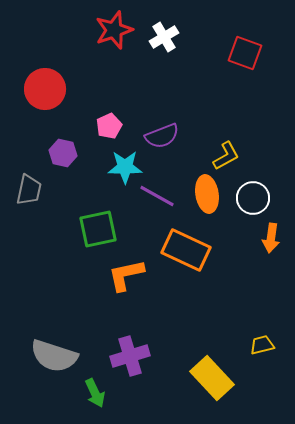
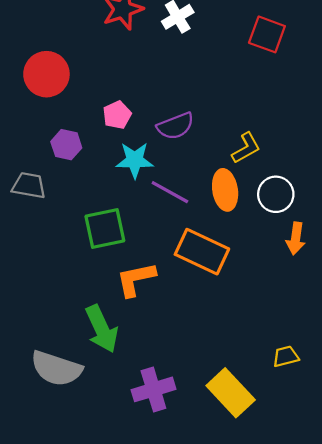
gray trapezoid: (29, 190) -> (29, 185), turned -92
purple cross: (130, 356) -> (153, 389), moved
green arrow: (95, 393) -> (102, 329), moved, size x1.5

